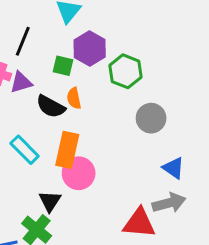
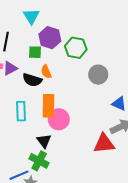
cyan rectangle: (25, 150) -> (21, 111), turned 54

